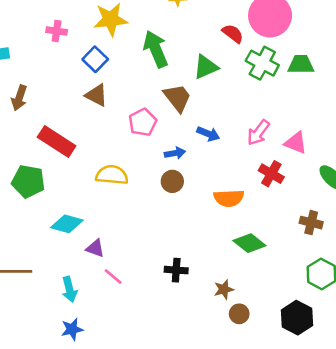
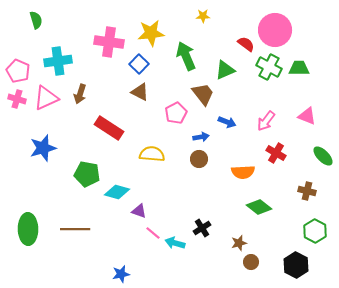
pink cross: (57, 31) -> (109, 42), size x1.8
pink triangle: (296, 143) -> (307, 116), moved
green pentagon: (28, 181) -> (87, 174), moved
black cross: (176, 270) -> (202, 228), turned -36
cyan arrow: (69, 289) -> (175, 243), moved, turned 120

